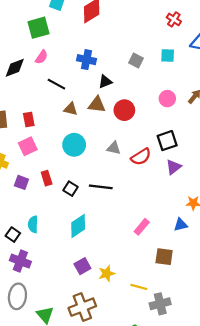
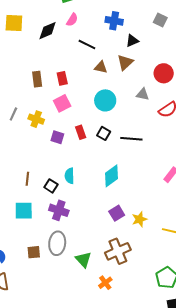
brown triangle: (97, 105) -> (125, 62), turned -48
red circle: (124, 110) -> (164, 73), moved
gray triangle: (114, 148) -> (143, 94), moved
black square: (70, 189) -> (104, 133), moved

